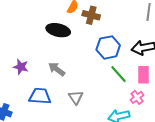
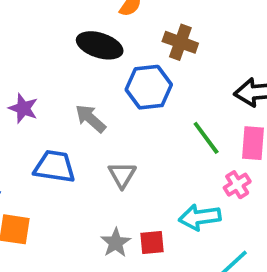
brown cross: (91, 15) -> (180, 42), moved
blue hexagon: (108, 47) -> (149, 87), moved

